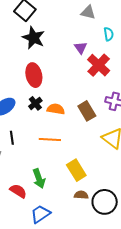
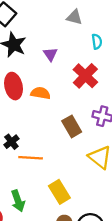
purple triangle: (81, 48) -> (50, 54), moved
black cross: (35, 103) -> (11, 142), moved
orange semicircle: (56, 109) -> (40, 93), moved

